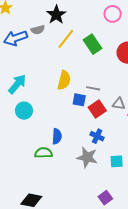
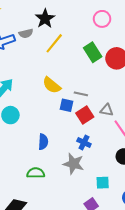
green rectangle: (93, 44) -> (93, 52), moved
yellow semicircle: (64, 80) -> (52, 85), turned 114
green semicircle: (43, 153) -> (36, 173), moved
cyan square: (117, 161) -> (103, 183), moved

